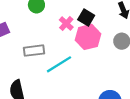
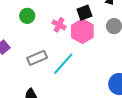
black square: (86, 17) -> (84, 13), moved, turned -35

